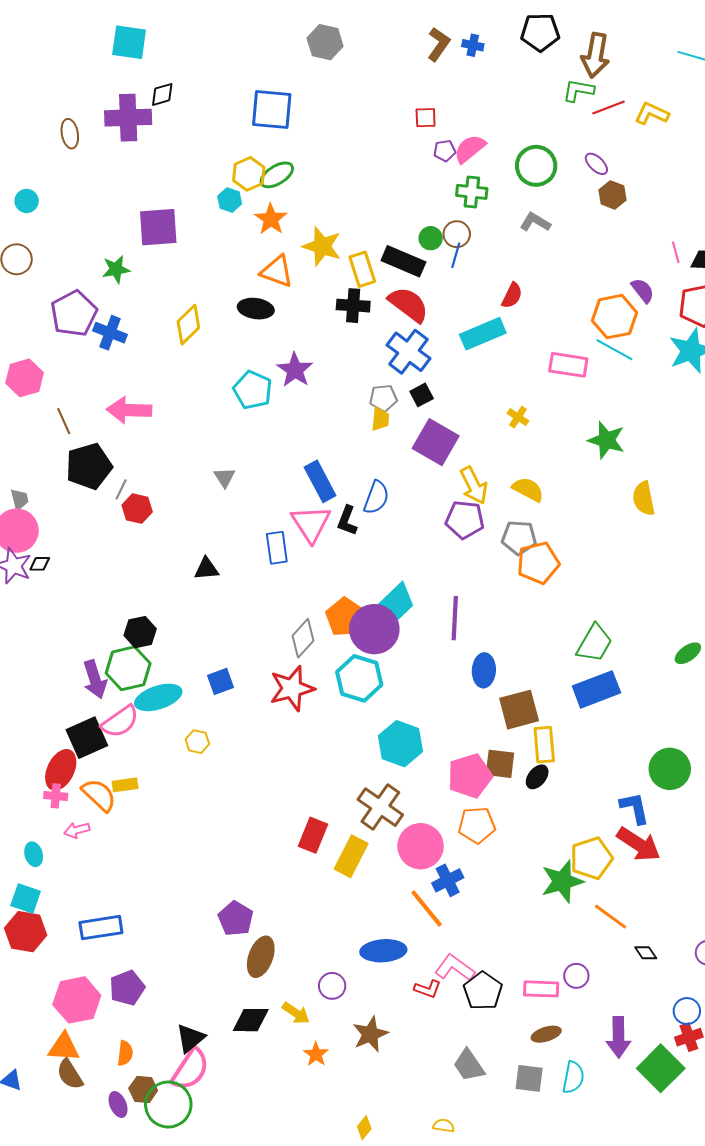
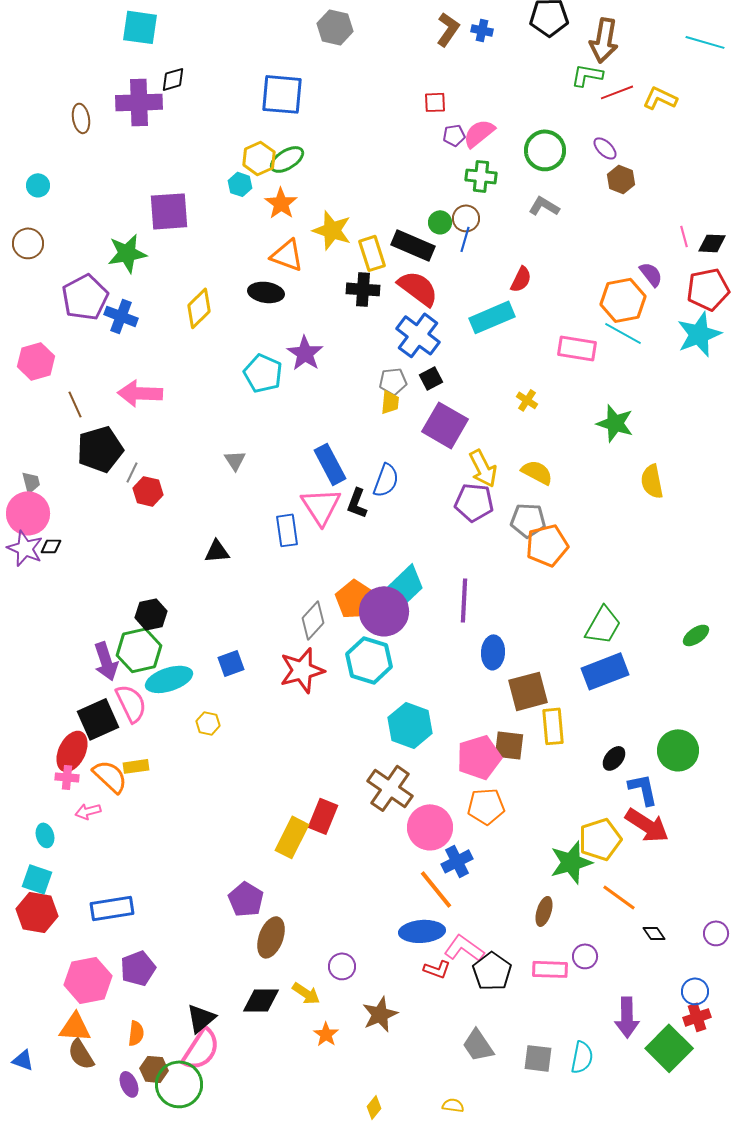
green star: (116, 269) -> (127, 253), size x1.4
pink semicircle: (120, 722) -> (131, 703), turned -81
black ellipse: (537, 777) -> (614, 758), moved
yellow rectangle: (351, 856) -> (292, 837), moved
blue ellipse: (383, 951) -> (422, 931), moved
brown ellipse: (546, 1034) -> (544, 911), moved, turned -56

